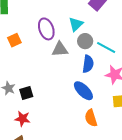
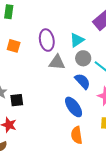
orange square: (14, 40) -> (14, 46), turned 32
blue semicircle: (88, 64) -> (82, 81), turned -60

